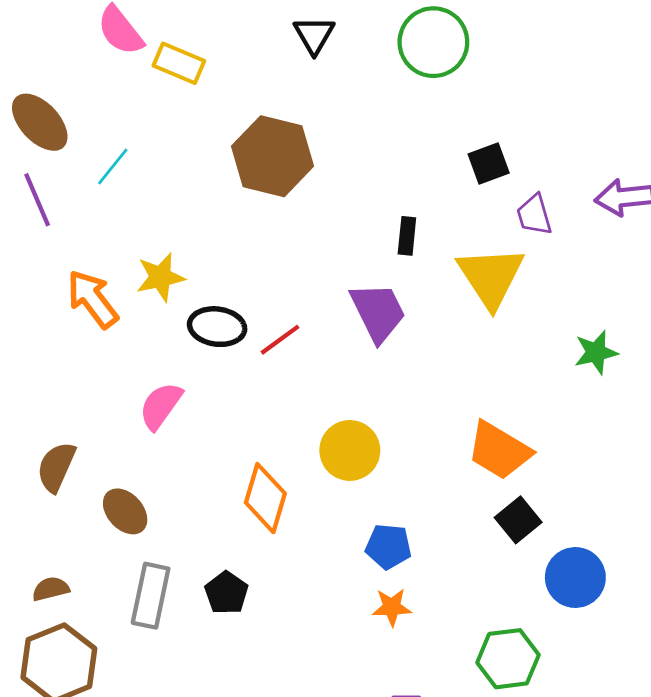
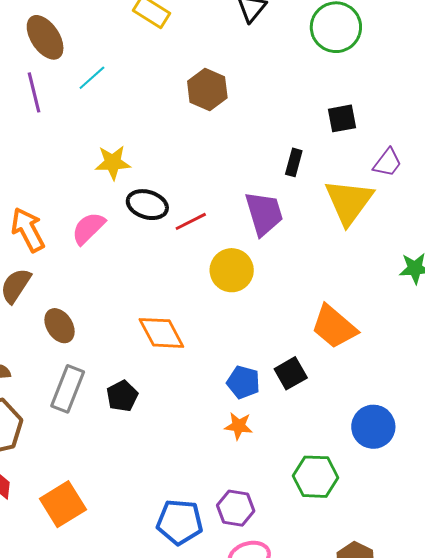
brown hexagon: (273, 156) -> (207, 89), size x0.7
black square: (489, 163) -> (342, 118), moved
purple trapezoid: (534, 215) -> (387, 163), turned -136
orange arrow: (92, 299) -> (28, 230), moved
pink semicircle: (161, 406) -> (88, 228), moved
yellow circle: (350, 450) -> (232, 270), moved
orange diamond: (265, 498) -> (161, 333), turned -54
black square: (518, 520) -> (291, 373), moved

